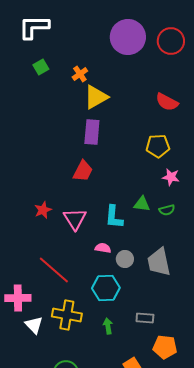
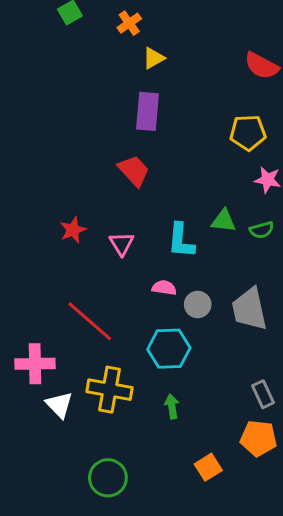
yellow triangle: (96, 97) -> (154, 58), size x0.6
red trapezoid: (83, 171) -> (134, 171), turned -70
pink triangle: (75, 219) -> (122, 244), size x0.7
gray rectangle: (145, 318) -> (263, 394), moved, turned 60

